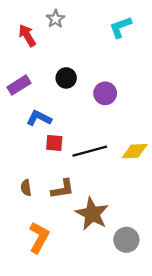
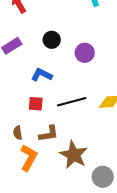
blue L-shape: (39, 118) -> (42, 75), moved
red square: (54, 143) -> (36, 104), moved
orange L-shape: (39, 237) -> (29, 158), moved

